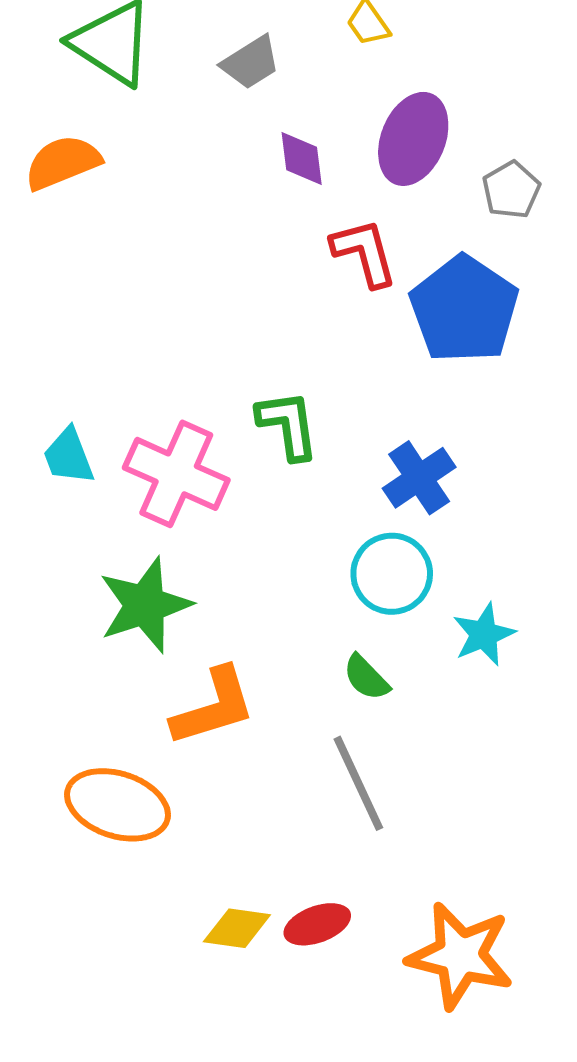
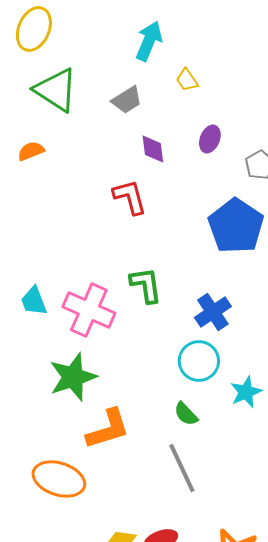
purple ellipse: (413, 139) -> (210, 139), size x0.6
orange semicircle: (63, 162) -> (31, 151), size x0.7
red L-shape: (364, 253) -> (130, 197), moved

